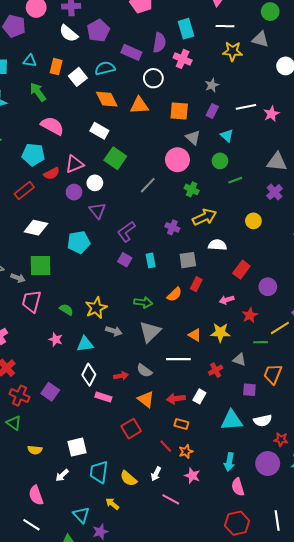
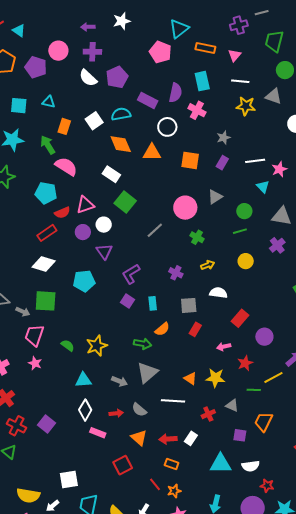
orange rectangle: (56, 67) -> (64, 126), moved
green arrow: (38, 92) -> (48, 145), moved
cyan triangle: (227, 135) -> (263, 187), moved
gray triangle: (193, 138) -> (215, 197), moved, turned 42
green circle: (220, 161) -> (244, 211), moved
red rectangle: (24, 190) -> (47, 233), moved
yellow arrow: (204, 217) -> (208, 265), size x0.6
yellow circle: (253, 221) -> (246, 261), moved
orange semicircle: (174, 294) -> (162, 329), moved
gray arrow: (114, 331) -> (119, 381), moved
pink star: (56, 339) -> (35, 363), moved
yellow semicircle: (35, 450) -> (28, 495), moved, size x1.6

